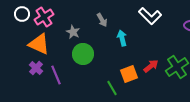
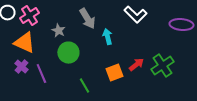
gray arrow: (102, 20) -> (87, 19), size x1.5
green line: (112, 88) -> (84, 86), moved

